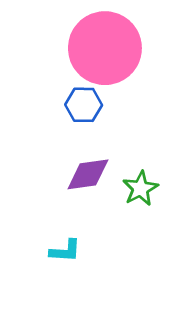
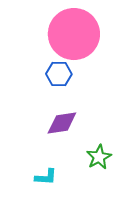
green star: (140, 188) -> (99, 157), moved

